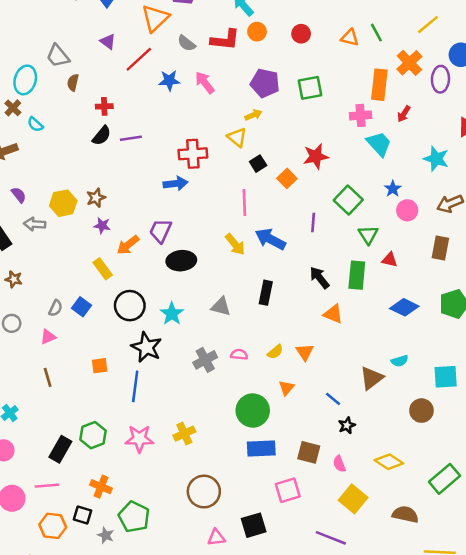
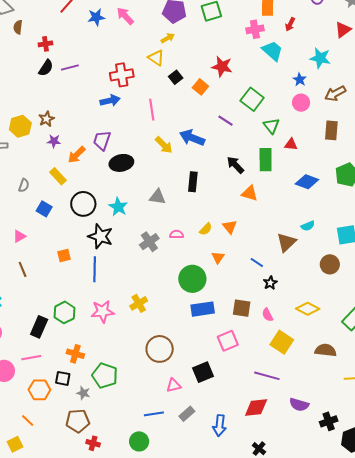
red star: (316, 156) -> (222, 67), turned 30
blue star: (393, 189) -> (300, 80), moved
pink line: (244, 202) -> (152, 110), moved
purple line: (313, 223) -> (226, 121), turned -56
gray semicircle: (56, 308) -> (24, 185), moved

